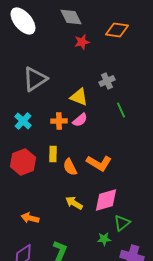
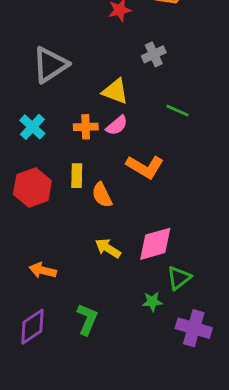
gray cross: (107, 81) -> (154, 54), moved
green line: (121, 110) -> (177, 111), turned -42
orange L-shape: (99, 163) -> (145, 167), moved

